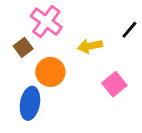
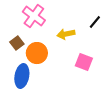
brown square: (23, 47) -> (17, 43), moved
pink square: (114, 84) -> (84, 62), turned -30

